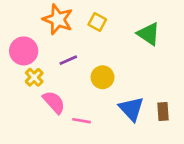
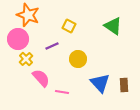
orange star: (58, 19) -> (28, 15), moved
yellow square: (97, 22) -> (69, 26), moved

